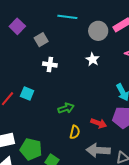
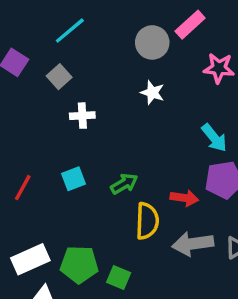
cyan line: (67, 17) -> (70, 31), moved, turned -36
cyan square: (27, 94) -> (74, 179), moved, turned -32
yellow semicircle: (75, 132) -> (147, 221), size x1.5

